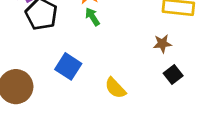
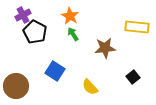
brown star: (162, 44) -> (105, 48), moved, size x1.5

